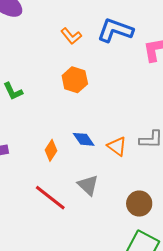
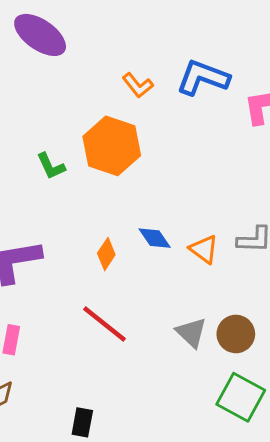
orange hexagon: (75, 80) -> (112, 146), moved, size x1.5
gray triangle: (88, 185) -> (191, 333), moved

